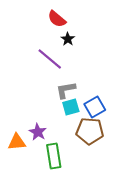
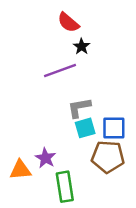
purple line: (50, 59) -> (60, 70), turned -60
blue square: (95, 107) -> (114, 128), turned 30

